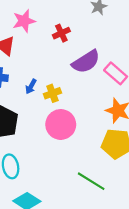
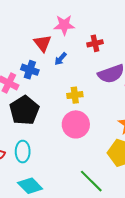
blue arrow: (31, 86) -> (61, 59), moved

